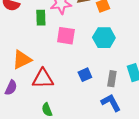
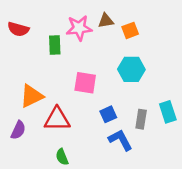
pink square: (66, 36) -> (85, 83), moved
blue L-shape: (111, 103) -> (120, 140), moved

